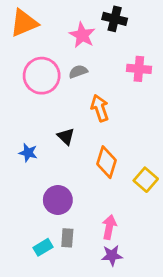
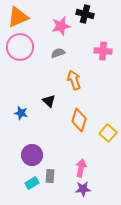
pink star: (82, 35) -> (61, 26), turned 30
pink circle: (42, 76) -> (20, 47), moved
purple circle: (58, 200) -> (32, 155), moved

